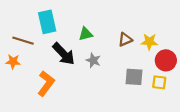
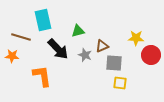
brown triangle: (125, 40) -> (102, 46), moved
gray square: (134, 77) -> (114, 63), moved
yellow square: (159, 82) -> (120, 83), moved
orange L-shape: (46, 83) -> (42, 76), turned -45

